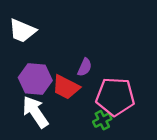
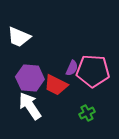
pink pentagon: (115, 97) -> (93, 71), moved

